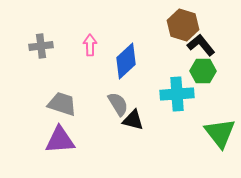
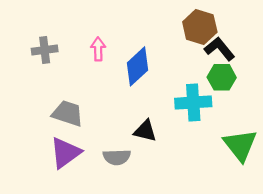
gray semicircle: (118, 104) -> (117, 157), moved, turned 120
purple triangle: (60, 140) -> (65, 153), turned -32

